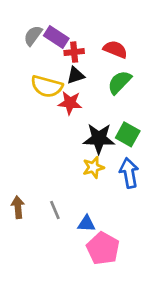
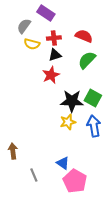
purple rectangle: (56, 37) -> (46, 13), moved
yellow semicircle: (47, 86) -> (32, 44), moved, size x0.7
red star: (70, 103) -> (51, 75), turned -30
gray line: (55, 210) -> (34, 175), moved
blue triangle: (87, 224) -> (63, 163), turned 32

